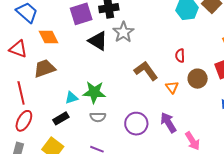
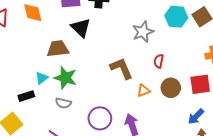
gray star: (123, 32) -> (143, 32), moved
brown trapezoid: (45, 68) -> (58, 49), moved
orange triangle: (172, 87) -> (144, 91), turned 32
cyan triangle: (72, 98) -> (42, 78), turned -32

